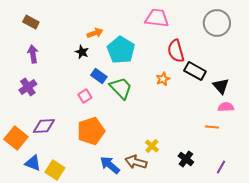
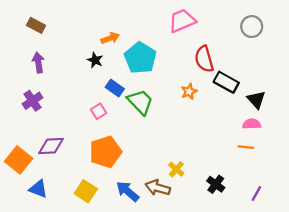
pink trapezoid: (157, 18) -> (182, 21), turned -30
gray circle: (217, 23) -> (252, 27), size x0.7
pink semicircle: (226, 107) -> (252, 124), moved
yellow square: (55, 170) -> (86, 191), moved

